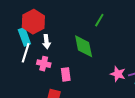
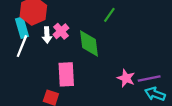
pink cross: (44, 64) -> (61, 31), moved, turned 32
pink rectangle: (66, 74) -> (66, 74), size x1.5

